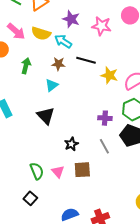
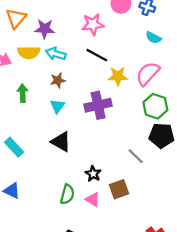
purple star: (71, 19) -> (45, 29), moved
black line: (86, 60) -> (97, 55), moved, turned 30
purple cross: (105, 118) -> (98, 105), moved, size x1.6
black star: (71, 144) -> (93, 174), moved
green semicircle: (37, 171) -> (67, 194), moved, turned 54

